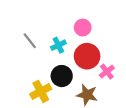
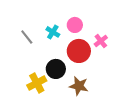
cyan cross: (58, 45) -> (53, 32), moved, turned -32
pink cross: (107, 72) -> (101, 41), moved

